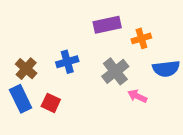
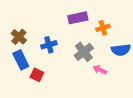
brown cross: (26, 69) -> (19, 37), moved
blue rectangle: (21, 99) -> (21, 60), moved

